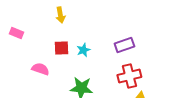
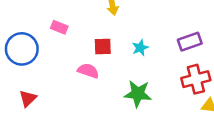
red square: (61, 48) -> (103, 47), moved

